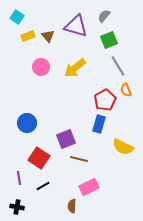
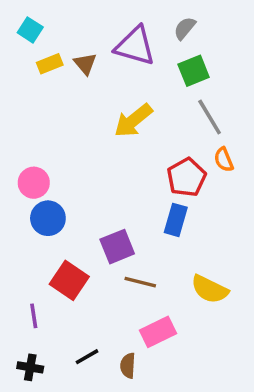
pink circle: (41, 67) -> (34, 183), moved
yellow semicircle: (123, 147) -> (210, 289), moved
black line: (43, 186) -> (87, 357), moved

